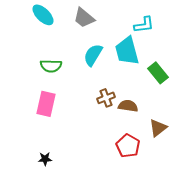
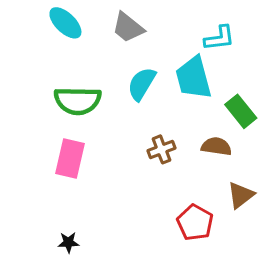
green semicircle: (51, 66) -> (78, 101), size x1.4
brown semicircle: (128, 106) -> (216, 146), moved

